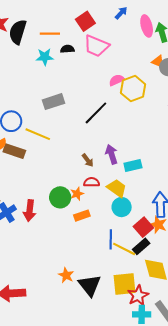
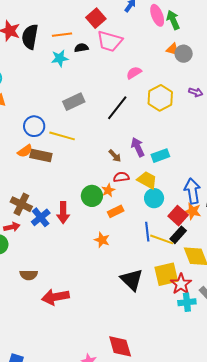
yellow hexagon: (133, 89) -> (160, 98), moved
orange star: (66, 275) -> (102, 240), moved

